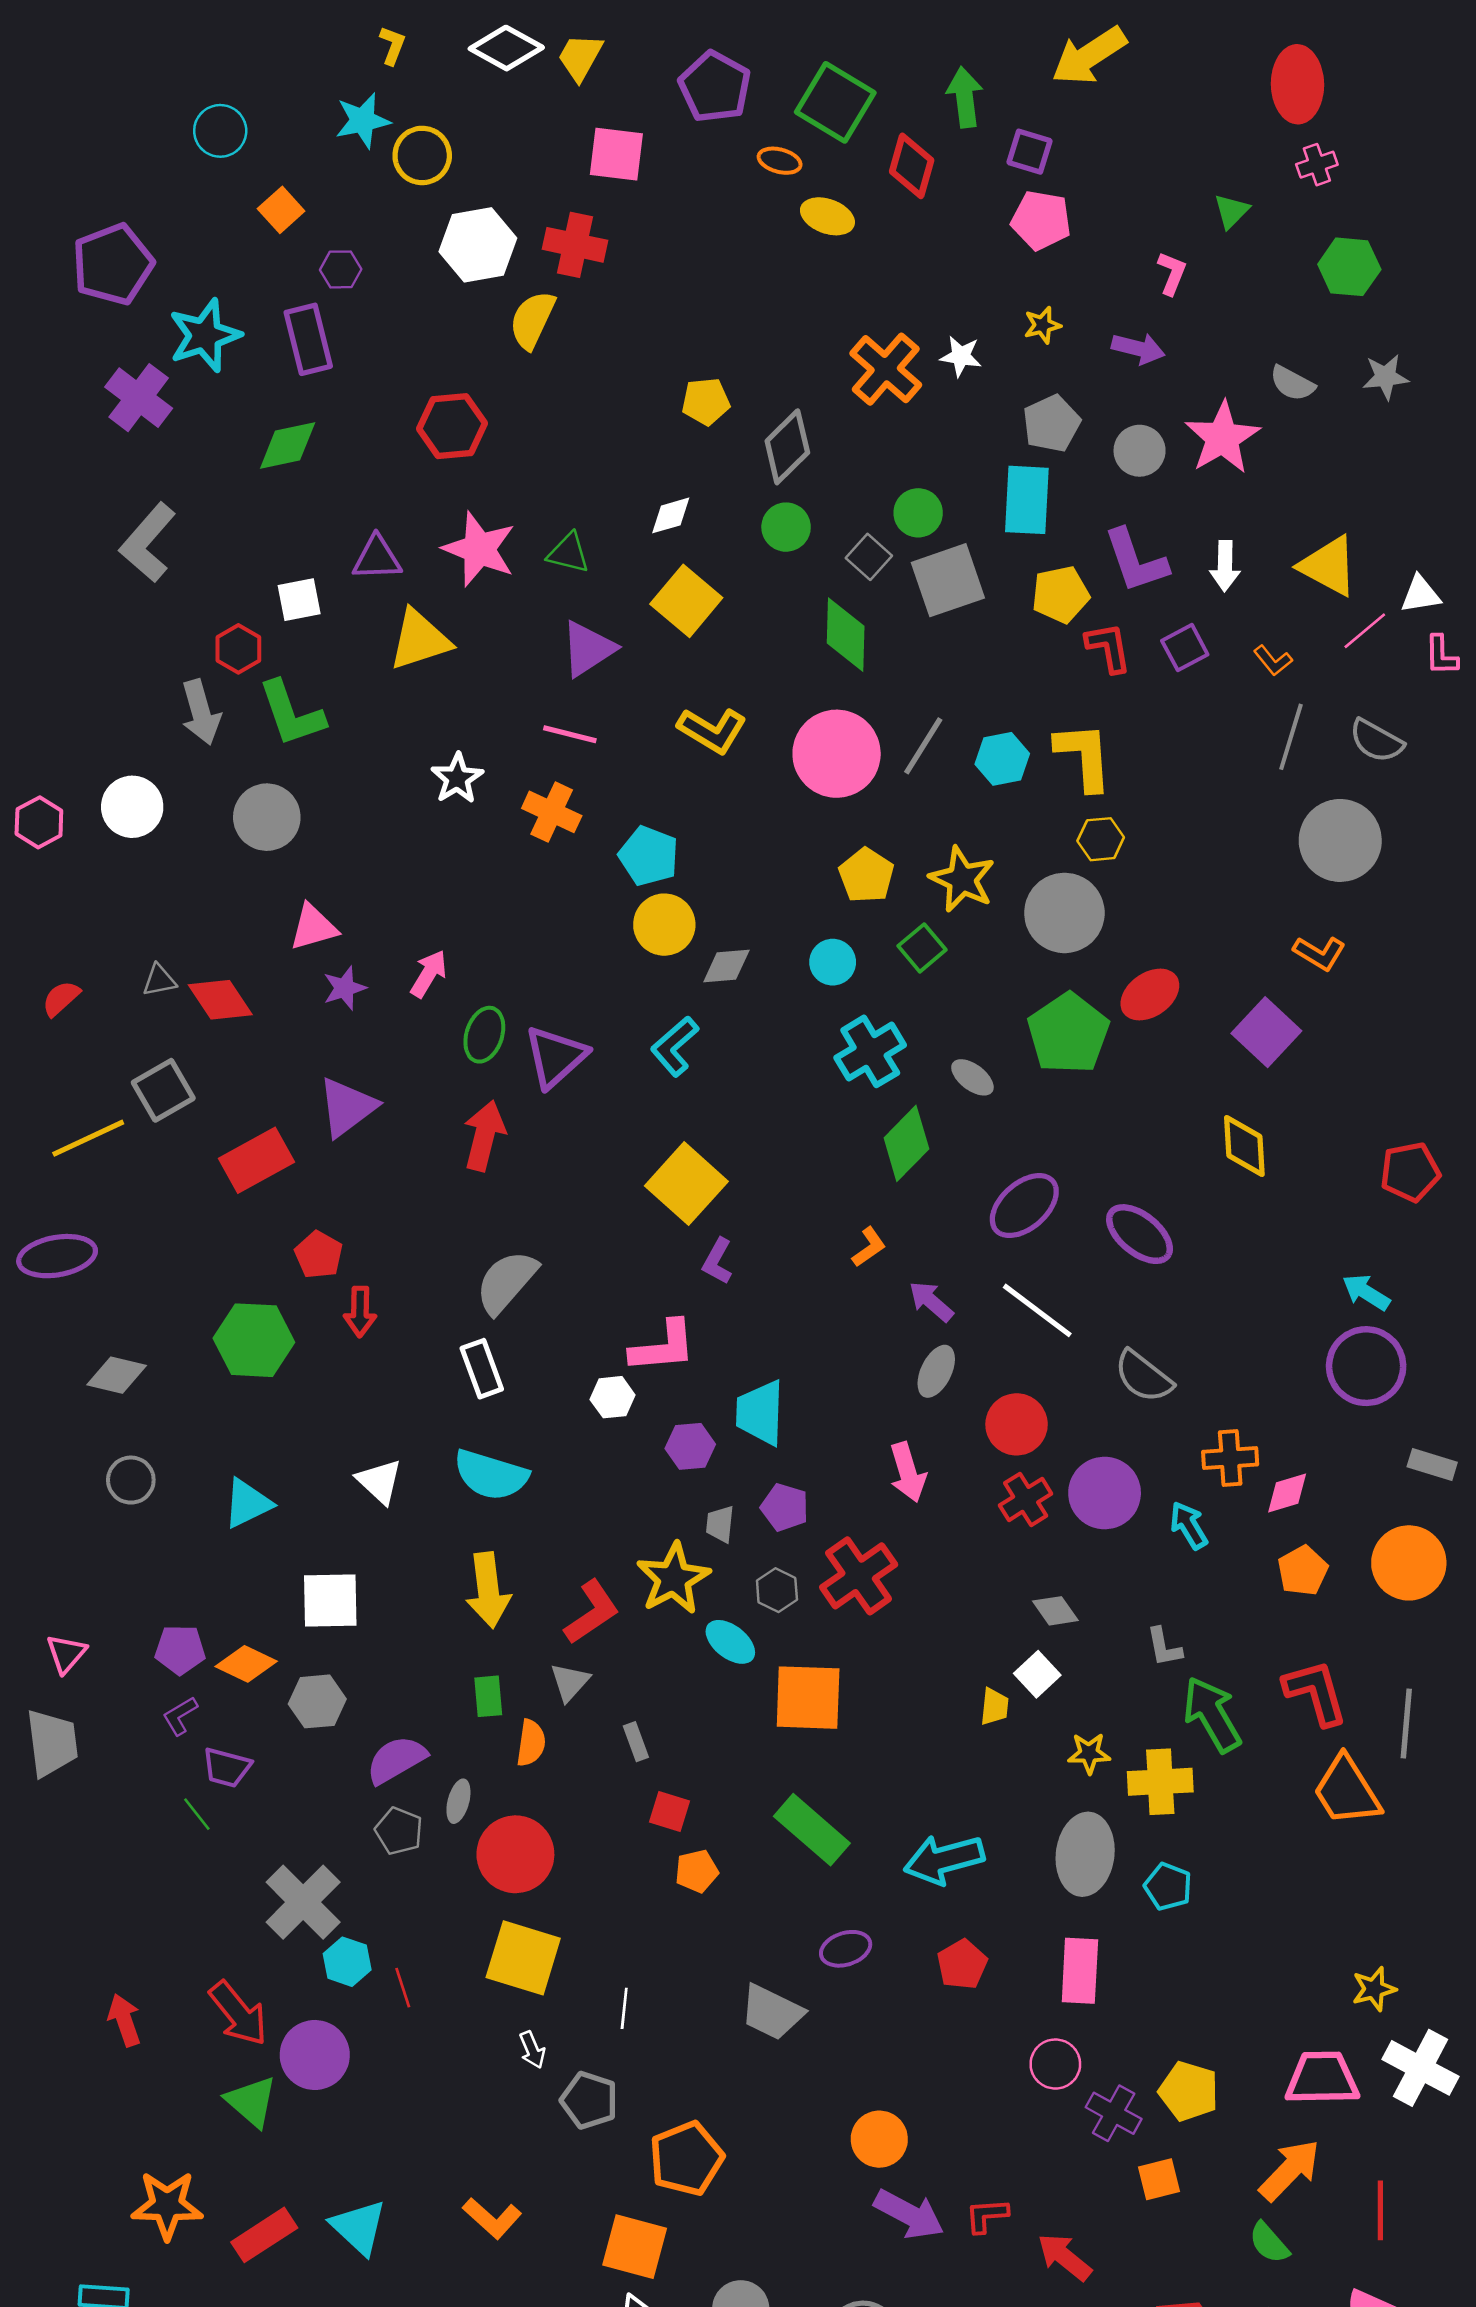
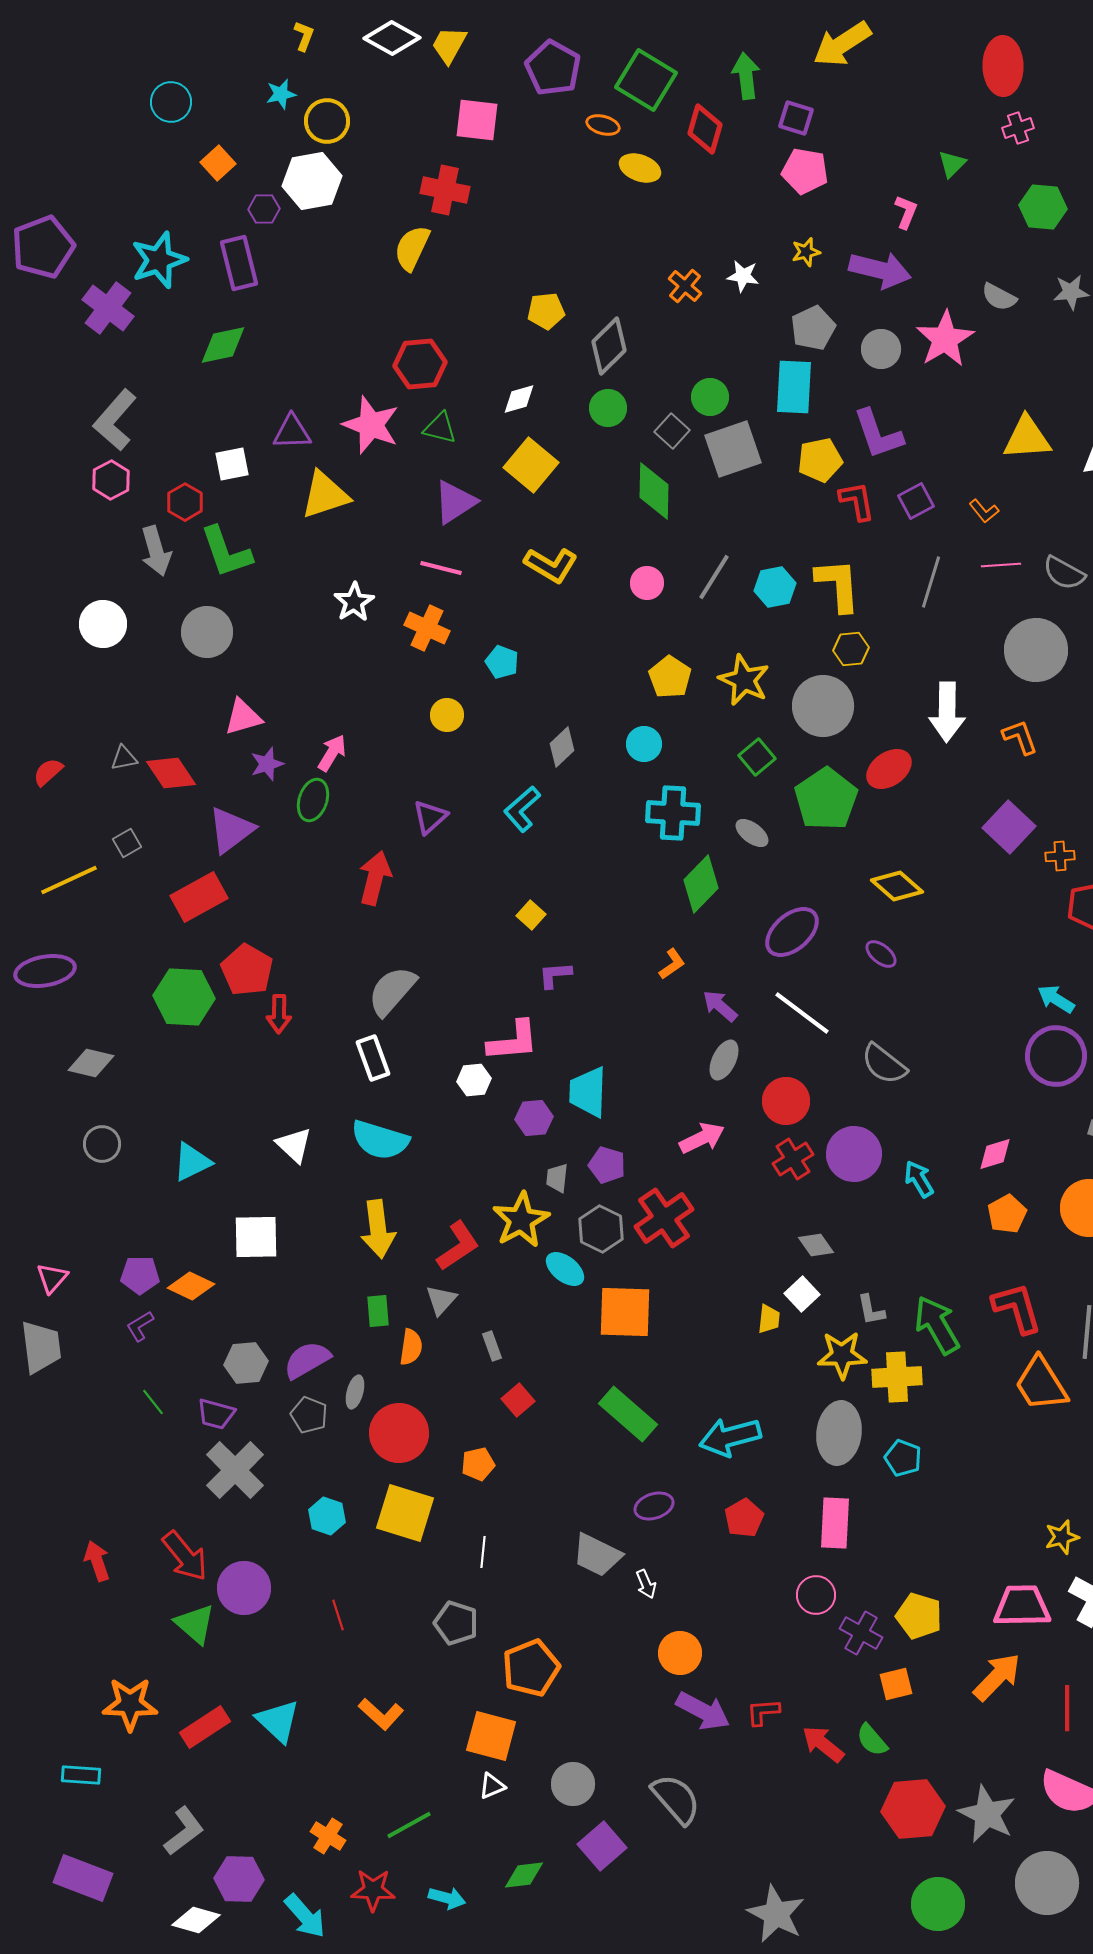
cyan star: (363, 121) -> (281, 94), size x0.7
white hexagon: (478, 245) -> (312, 181), moved
purple pentagon: (113, 264) -> (43, 247), moved
purple arrow: (1138, 348) -> (880, 270), size x1.5
orange cross: (886, 369) -> (685, 286), size x0.6
red hexagon: (452, 426) -> (420, 364), moved
white arrow: (1225, 566) -> (947, 712), moved, size x1.5
yellow triangle: (1329, 566) -> (1027, 438), turned -32
pink line: (1365, 631) -> (1001, 565), moved, turned 36
gray line: (1291, 737) -> (931, 582), moved
pink circle: (837, 754) -> (647, 583), size x0.5
pink hexagon: (39, 822) -> (111, 480), moved
cyan pentagon: (649, 856) -> (502, 662), size x0.7
yellow circle: (664, 925) -> (447, 715), moved, size x0.7
green square: (922, 948) -> (757, 757), moved
orange L-shape: (1319, 953) -> (1020, 737), turned -141
gray diamond: (726, 966) -> (562, 747), turned -39
purple square: (1266, 1032) -> (1009, 827), moved
green ellipse: (484, 1035) -> (313, 800), moved
cyan cross: (870, 1051) -> (673, 813), turned 34
purple triangle: (556, 1057) -> (430, 817), size x0.7
gray square: (163, 1090) -> (127, 843), size x0.6
purple triangle: (347, 1107) -> (231, 830), moved
yellow diamond: (1244, 1146) -> (897, 886), moved, turned -45
yellow square: (686, 1184) -> (531, 915), size x0.5
purple ellipse: (1140, 1234) -> (881, 954), size x0.6
red pentagon: (319, 1255) -> (247, 970), size x1.4
purple L-shape: (717, 1261) -> (555, 975), turned 57
green hexagon: (254, 1340) -> (184, 997), moved
orange cross: (1230, 1458) -> (1060, 856), moved, size x0.7
pink arrow: (908, 1472) -> (702, 1138), turned -99
gray hexagon: (777, 1590) -> (601, 1229), size x1.4
gray L-shape: (1164, 1647) -> (871, 1310), moved
gray hexagon: (317, 1701) -> (246, 1363), moved
yellow star: (1089, 1753) -> (842, 1355), size x1.5
purple trapezoid: (227, 1768) -> (216, 1414), moved
red square: (670, 1812) -> (518, 1400), turned 32
orange pentagon: (697, 1871) -> (478, 1464), moved
cyan hexagon: (347, 1962) -> (327, 1516), moved
red line: (403, 1988) -> (338, 1615), moved
white arrow: (532, 2050) -> (646, 1584), moved
green semicircle: (1269, 2243) -> (872, 1740), moved

